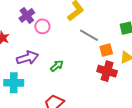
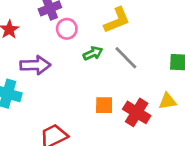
orange square: (106, 50) -> (104, 105), moved
green arrow: (57, 66) -> (93, 53), moved

